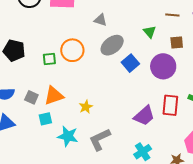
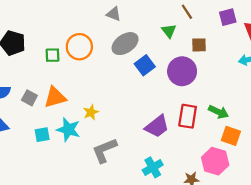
brown line: (172, 15) -> (187, 12), moved, turned 48
cyan square: (45, 119) -> (42, 135), moved
cyan star: (68, 136) -> (68, 130), moved

